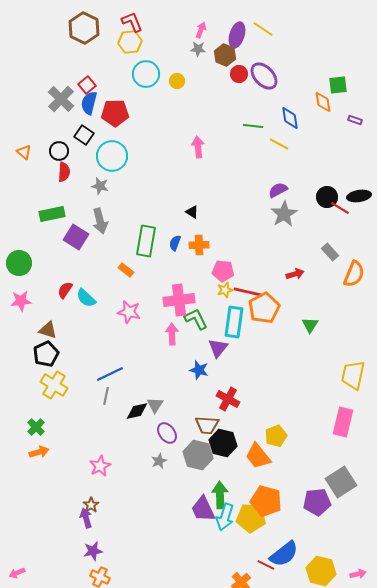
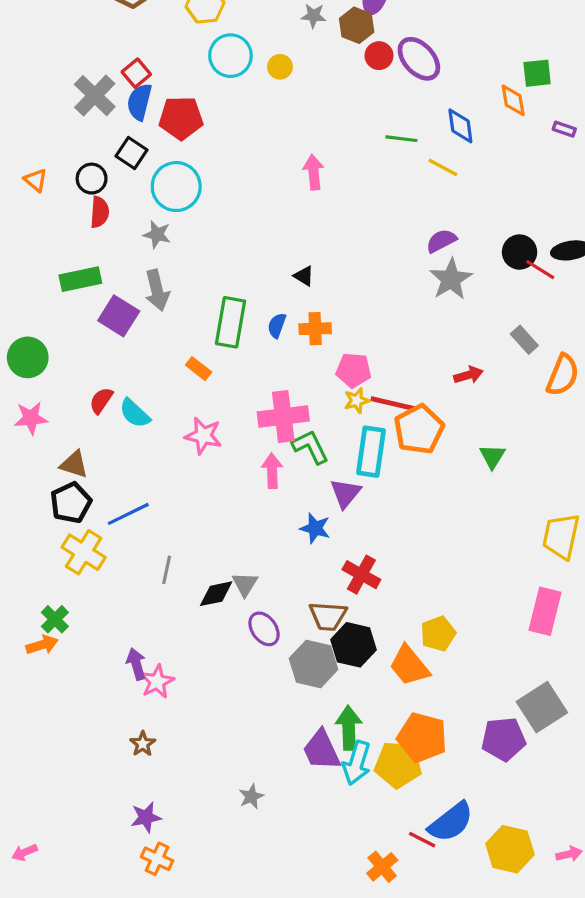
blue line: (110, 374) -> (128, 514), moved
orange arrow: (39, 452) -> (42, 645), moved
gray star: (159, 461) -> (251, 797), moved
purple arrow: (86, 518) -> (136, 664), moved

